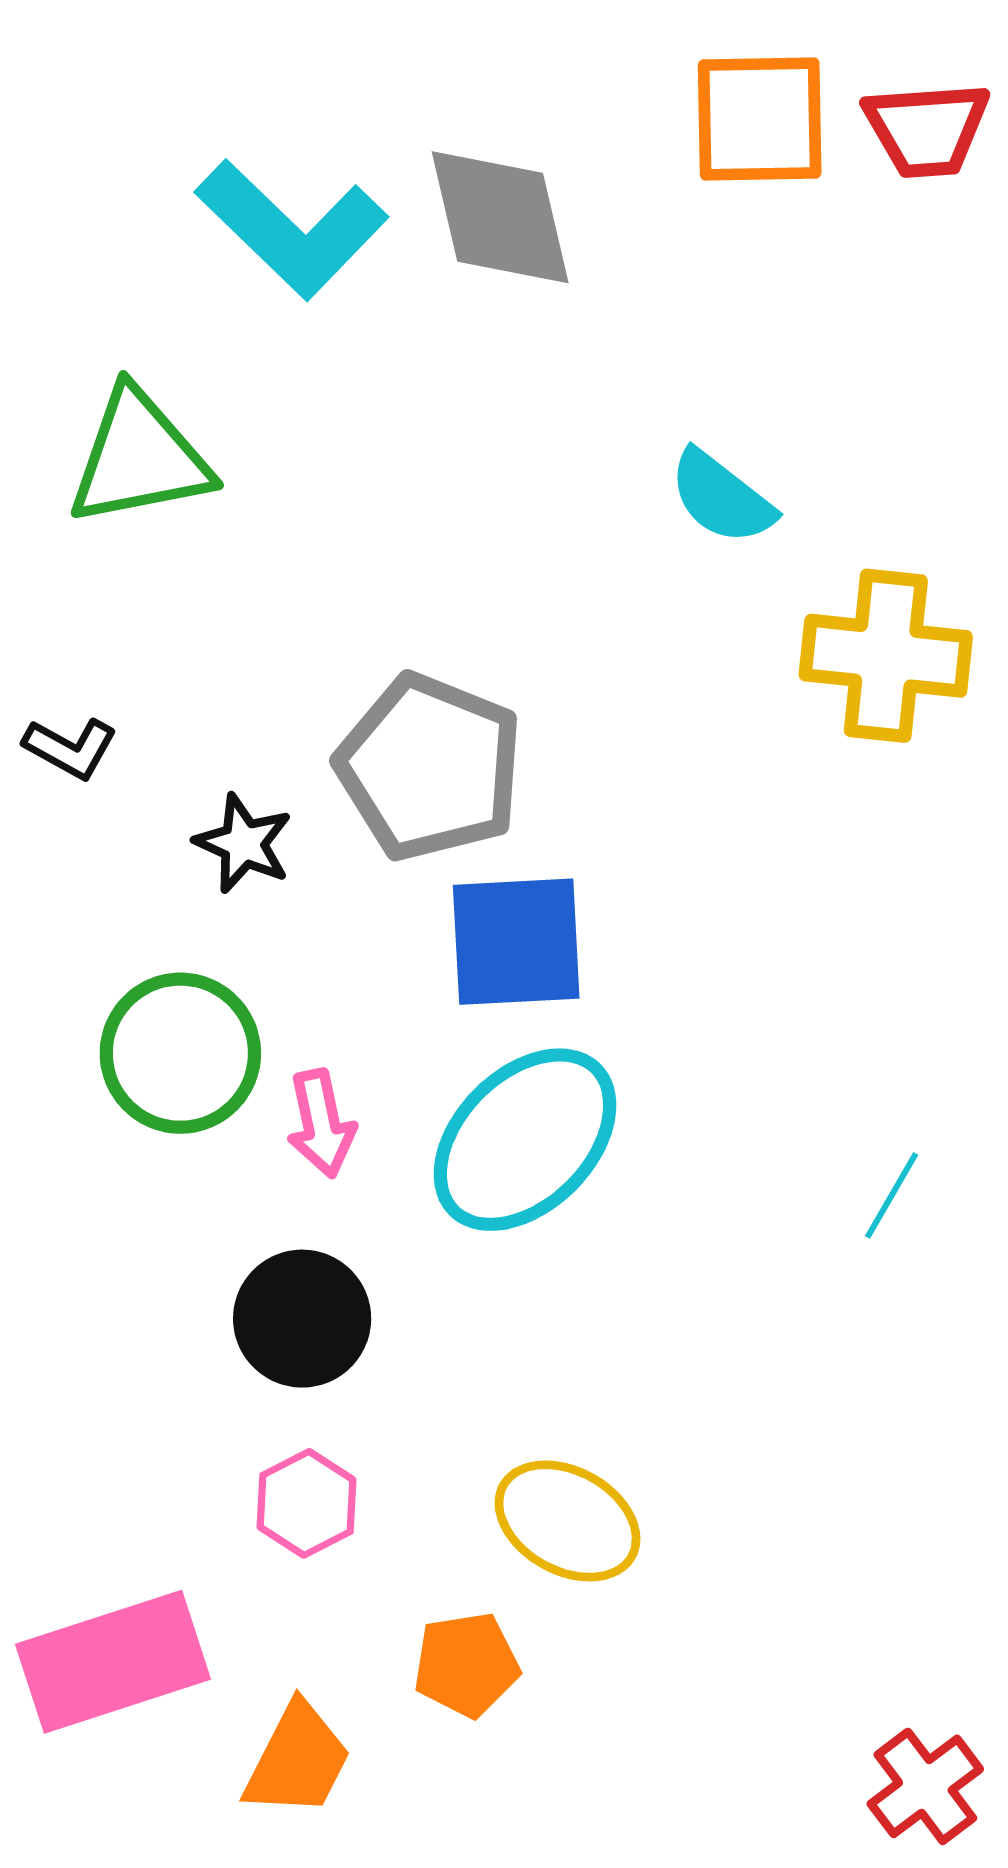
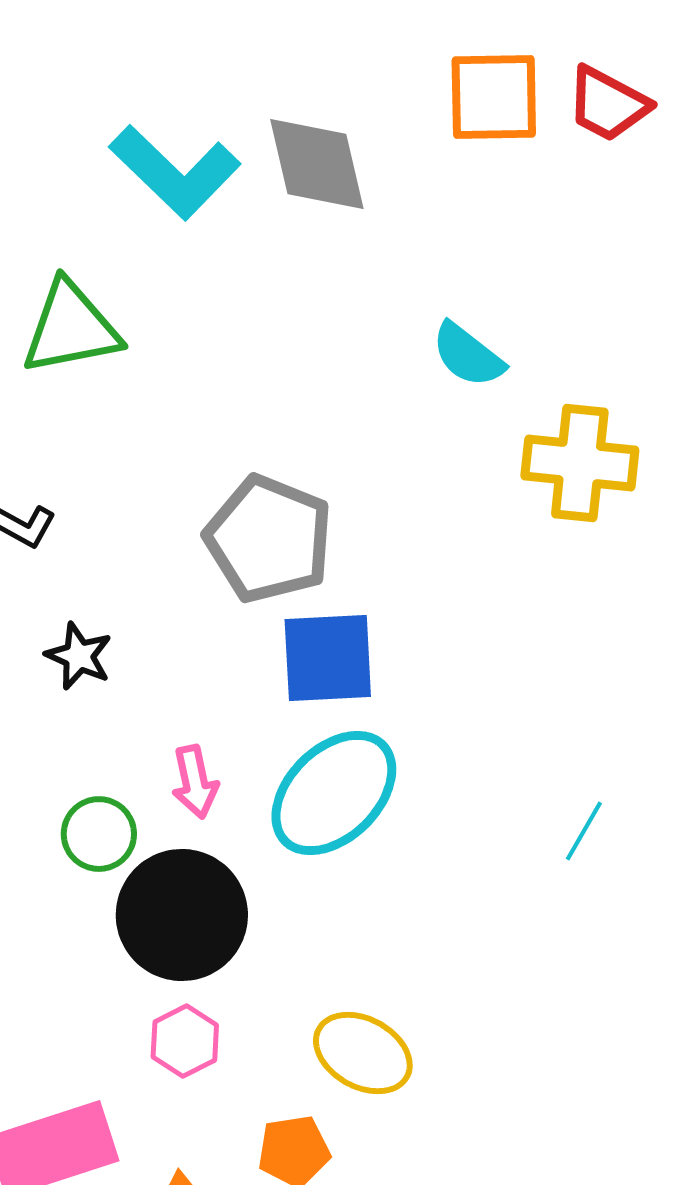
red trapezoid: (927, 129) -> (608, 104), turned 32
black star: (243, 843) -> (79, 656), moved
green circle: (180, 1053) -> (99, 834), moved, size x0.7
black circle: (302, 1319) -> (182, 915), size x1.4

